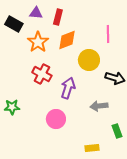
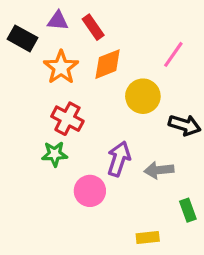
red rectangle: (58, 17) -> (93, 27), turned -49
pink line: (108, 34) -> (173, 54), turned 36
purple arrow: (68, 88) -> (119, 159), moved
green star: (12, 107) -> (55, 154), moved

